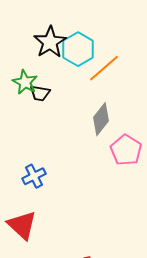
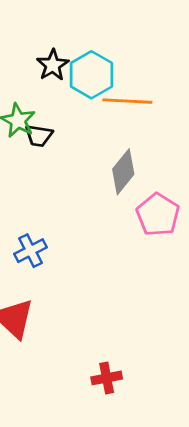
black star: (50, 42) -> (53, 65), size x0.7
orange line: (104, 68) -> (127, 101), turned 44

